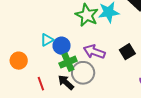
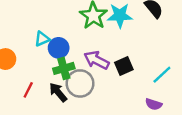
black square: (127, 52) -> (124, 66), moved
red line: (41, 84) -> (28, 90), turned 40

